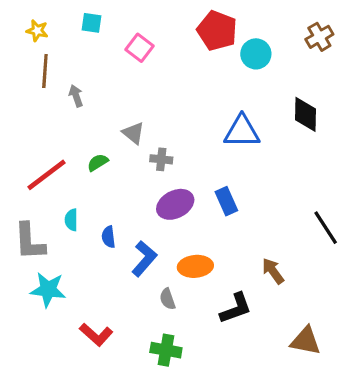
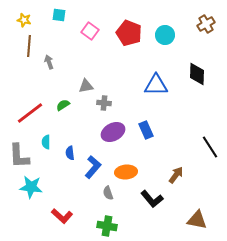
red pentagon: (217, 31) -> (129, 33), moved
gray triangle: (133, 133) -> (86, 86), turned -49
brown arrow: (273, 271) -> (176, 175), turned 72
black L-shape: (236, 308) -> (152, 199), turned 70

